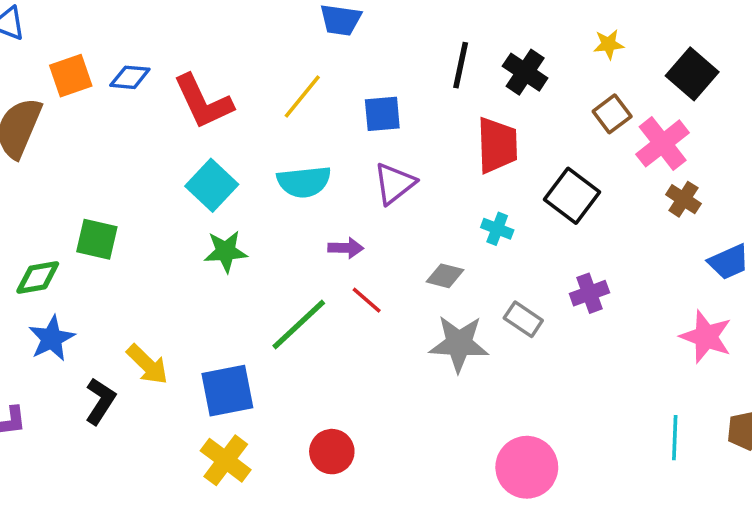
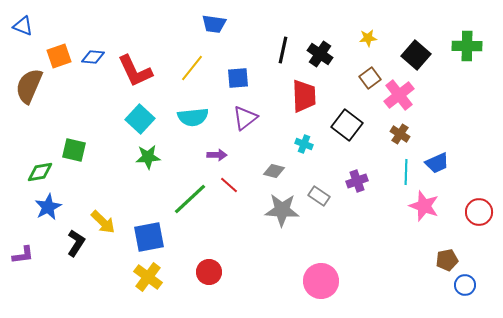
brown cross: (683, 199) -> (400, 134), moved
cyan line: (675, 438) -> (406, 172), moved

